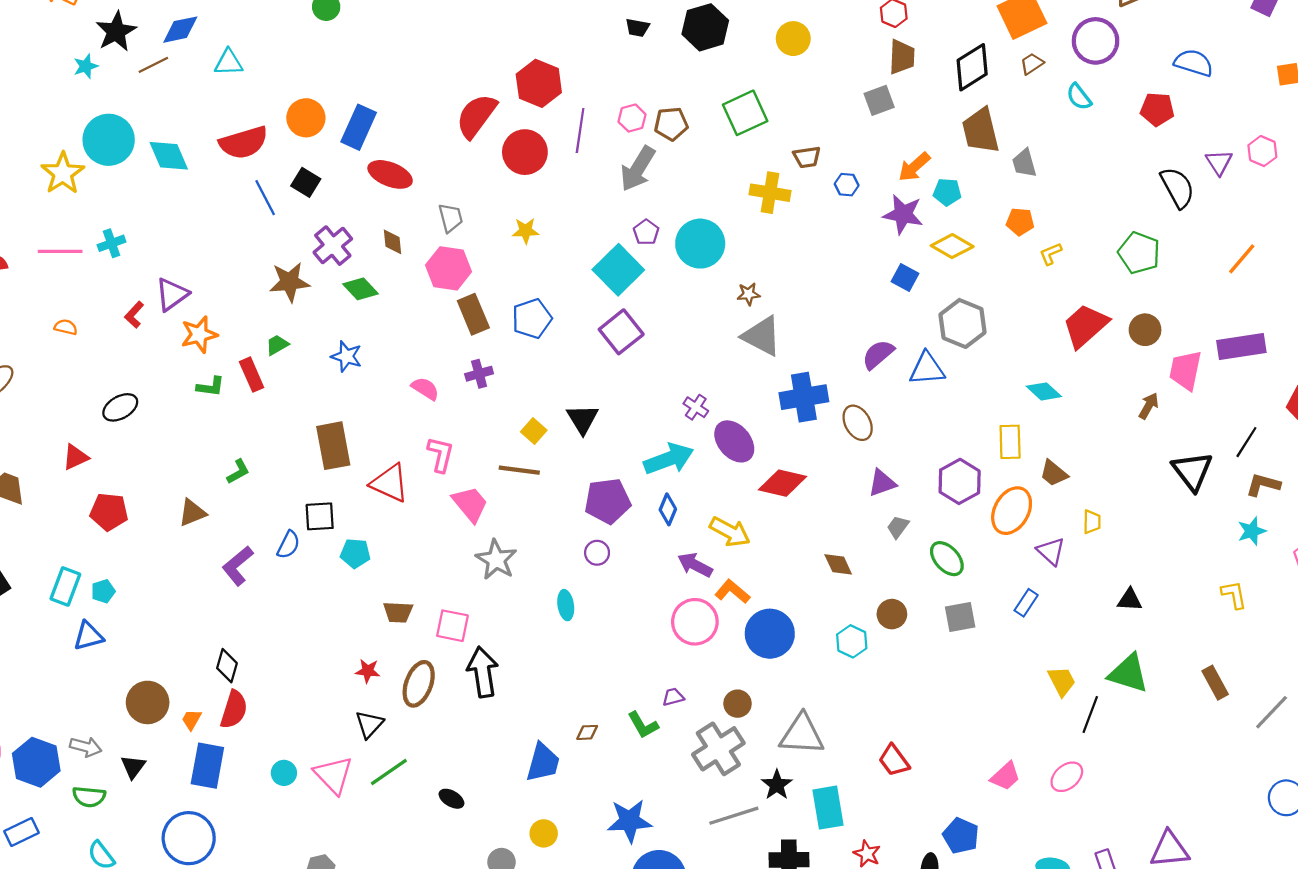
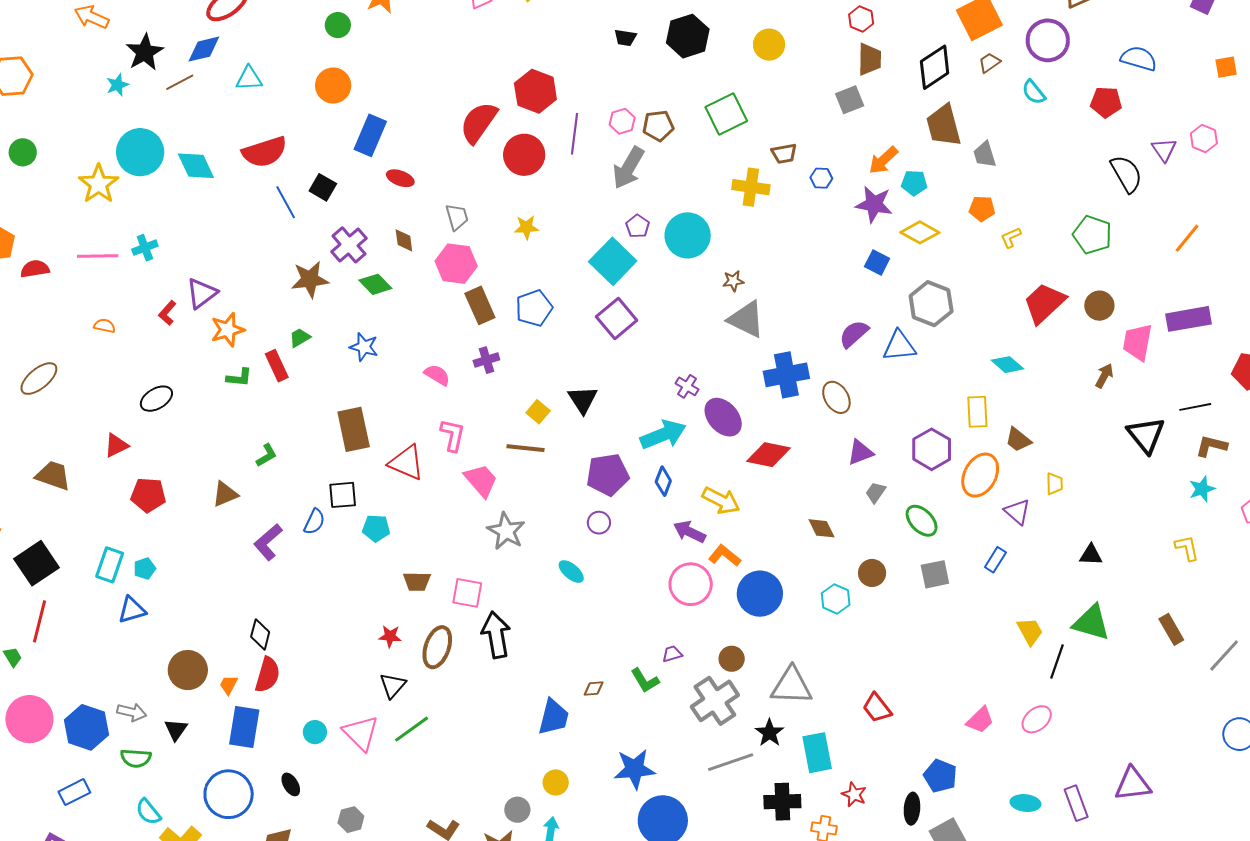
orange circle: (306, 118) -> (333, 85), moved
red ellipse: (390, 174) -> (400, 178), size x0.7
black line: (1246, 442) -> (1195, 407), turned 48
cyan ellipse: (566, 605) -> (571, 572), turned -40
black ellipse: (451, 799) -> (291, 784), moved, turned 30

